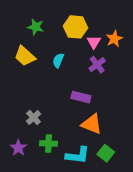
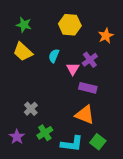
green star: (36, 27) -> (24, 25), moved
pink triangle: (94, 42) -> (73, 69), moved
purple rectangle: (81, 97) -> (88, 88), moved
green cross: (49, 143) -> (45, 133), turned -35

